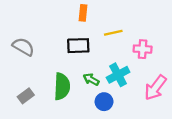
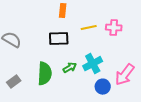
pink cross: (143, 49) -> (114, 28), moved
green arrow: (91, 79) -> (70, 68), turned 120
blue circle: (104, 102) -> (103, 87), moved

